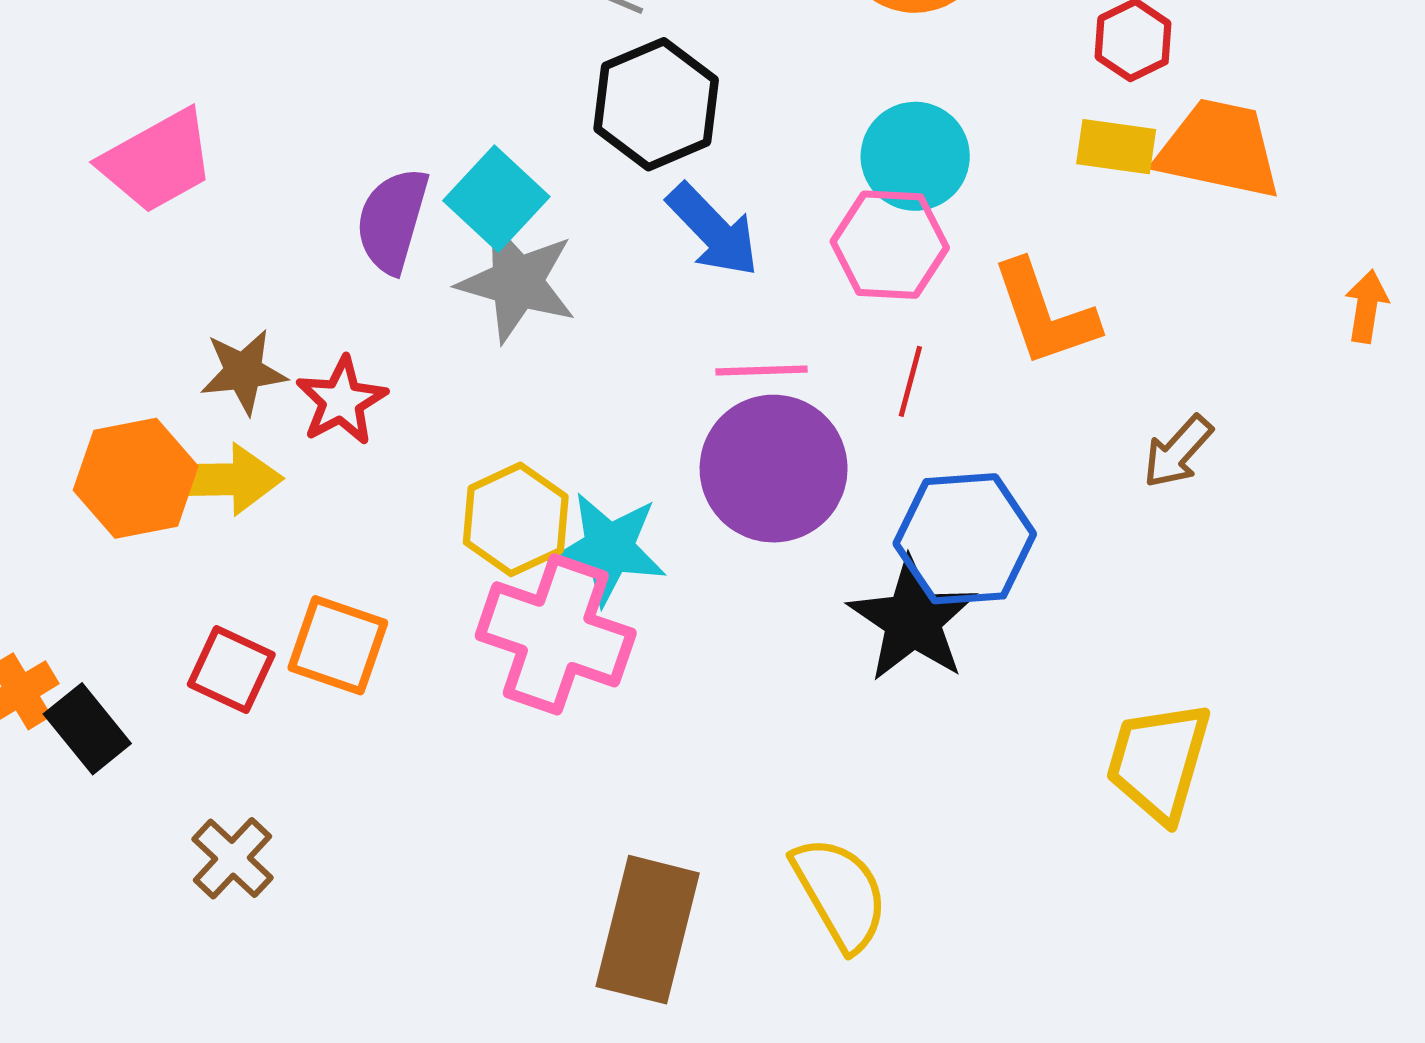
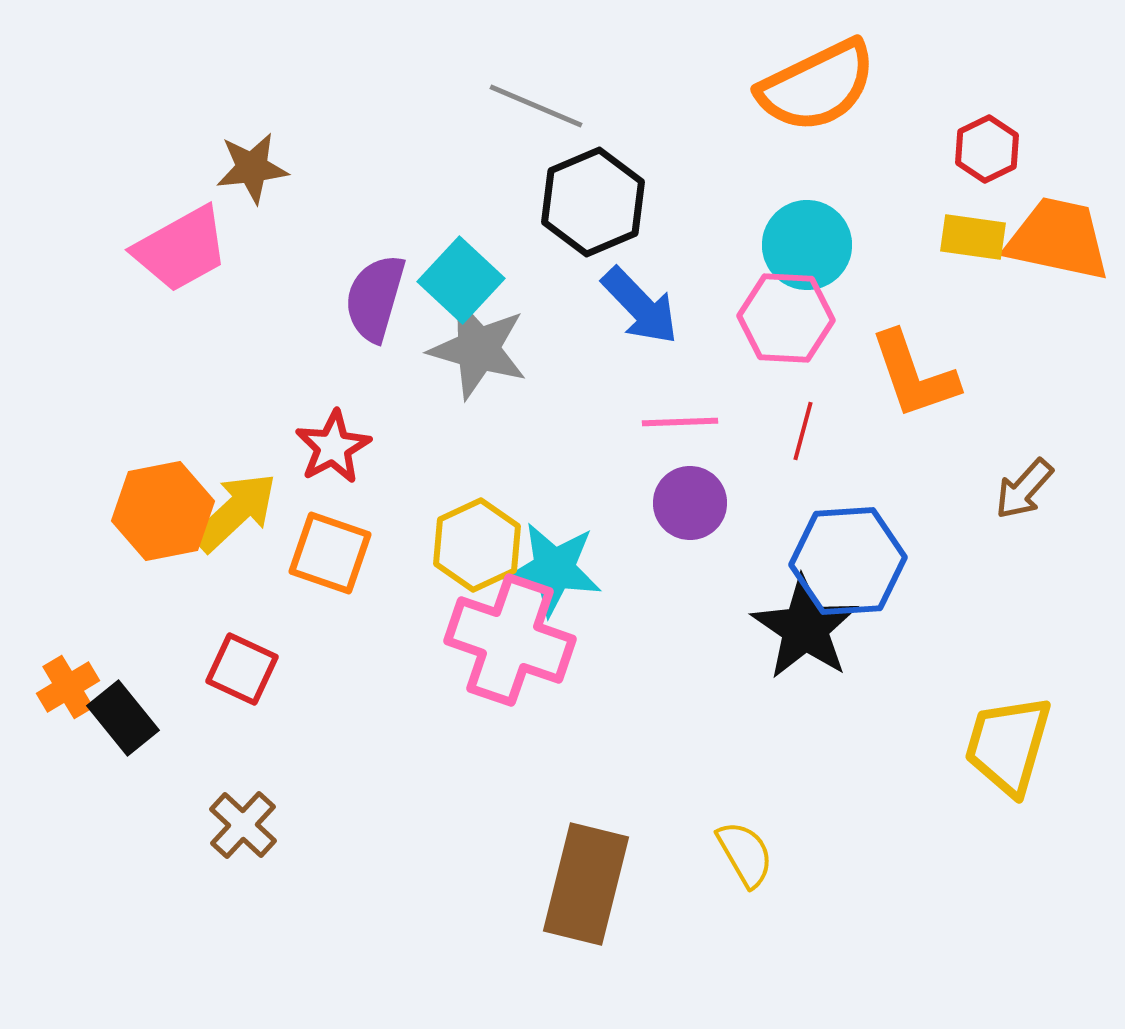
brown star: (243, 372) -> (252, 168), moved
purple circle: (774, 469) -> (690, 503), size x0.6
yellow arrow: (223, 479) -> (235, 512), turned -42
orange square: (338, 645) -> (330, 553), moved
yellow semicircle: (840, 893) -> (745, 854), size x0.7

